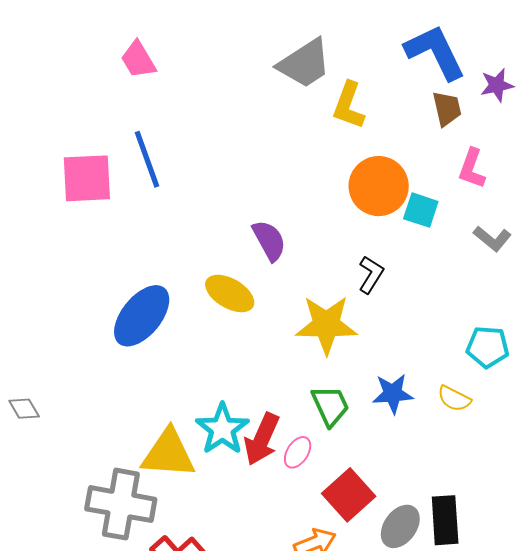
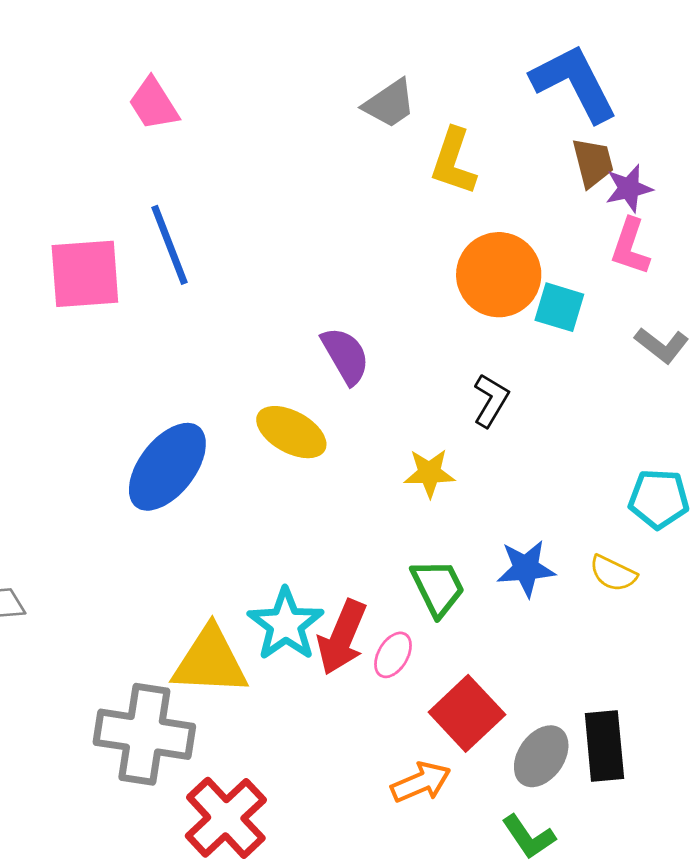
gray trapezoid: (305, 64) -> (389, 104), size x0.7
purple star: (497, 85) -> (629, 188), moved
yellow star: (326, 325) -> (429, 473), size x0.6

